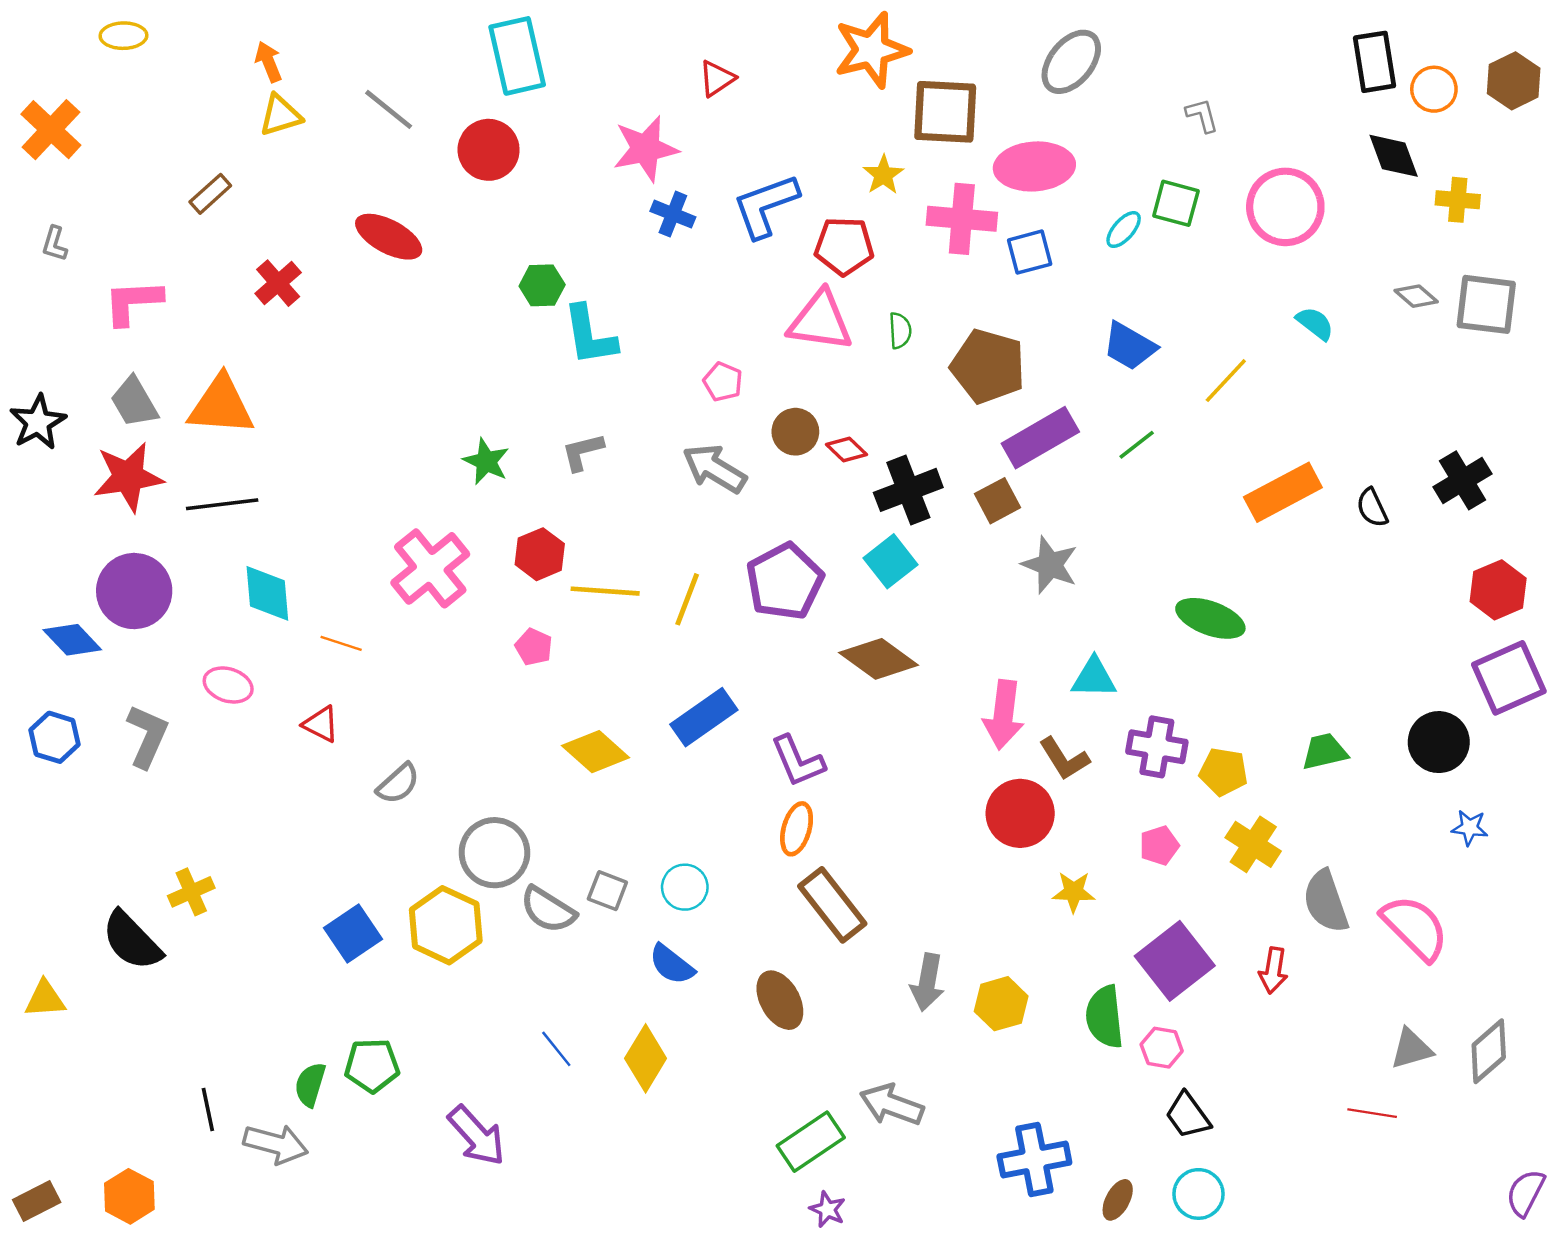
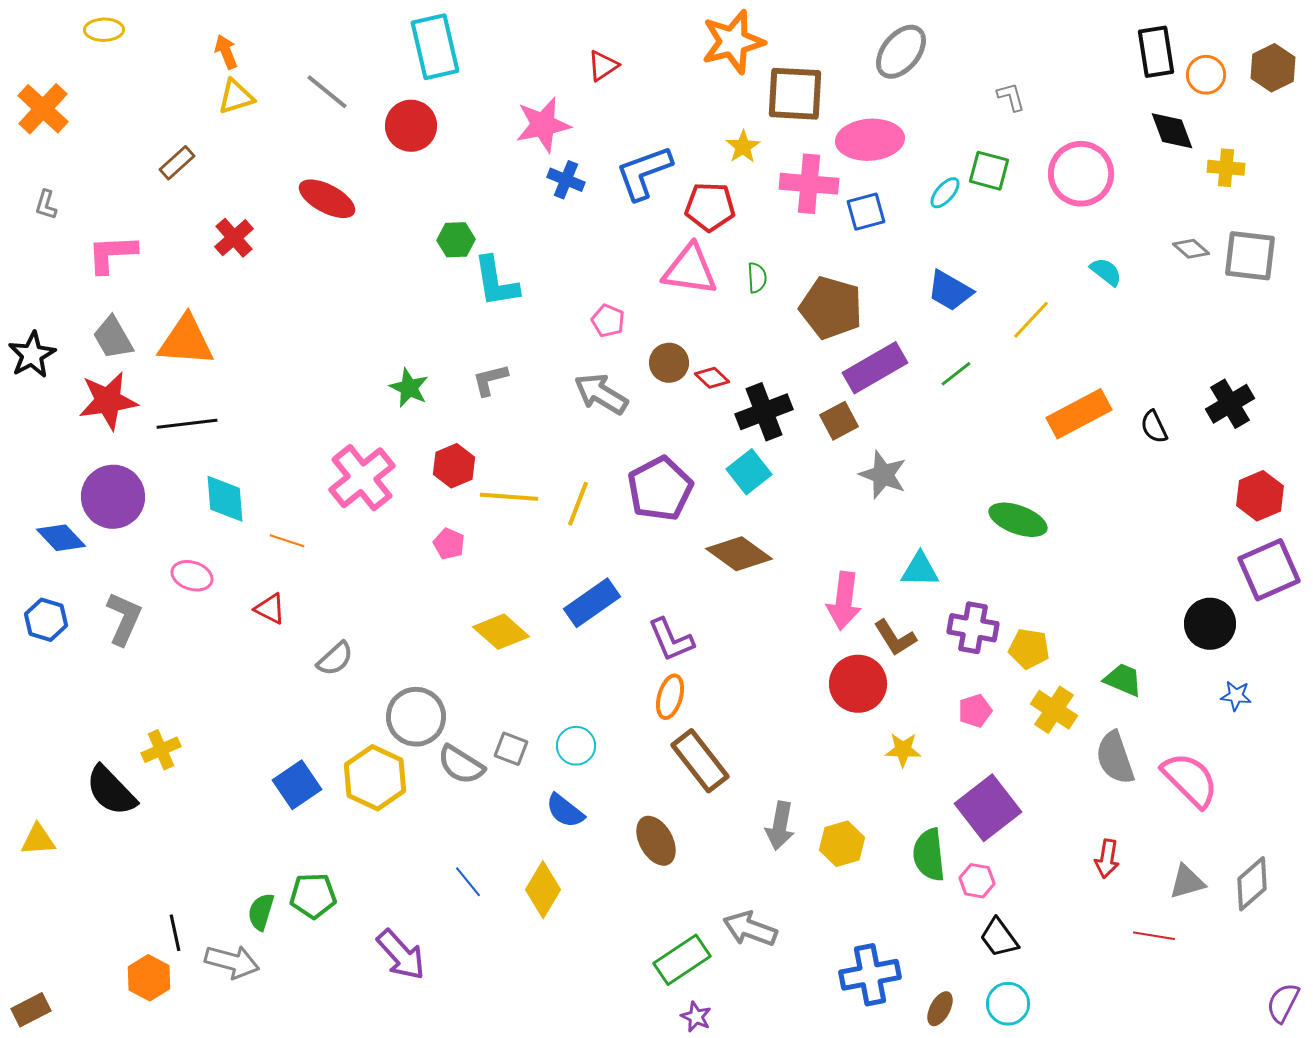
green trapezoid: (1325, 752) -> (1123, 680), moved, turned 36
red arrow: (1273, 970) -> (1107, 859), moved
orange hexagon: (129, 1196) -> (149, 978), moved

